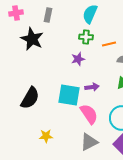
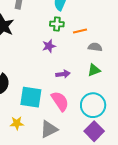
cyan square: (69, 95) -> (31, 97), moved
gray triangle: (89, 142) -> (49, 129), moved

